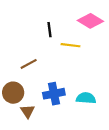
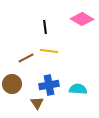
yellow line: (70, 45) -> (49, 51), moved
brown triangle: (27, 111) -> (37, 103), moved

